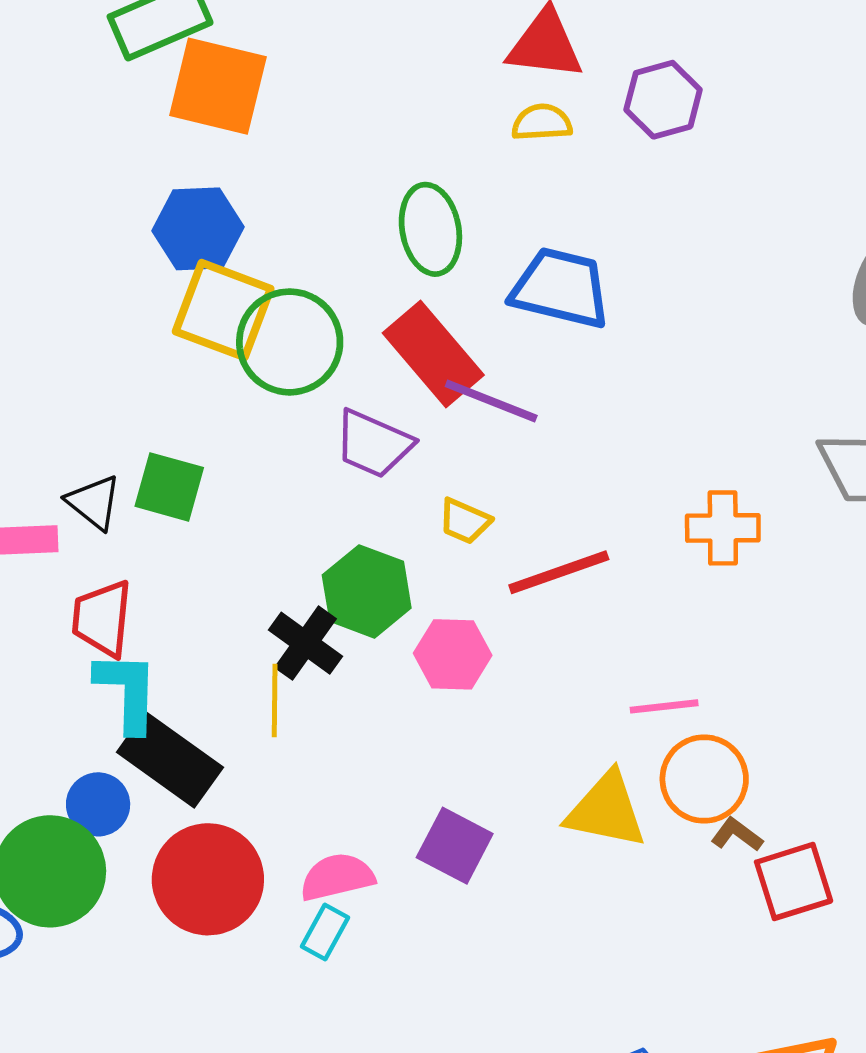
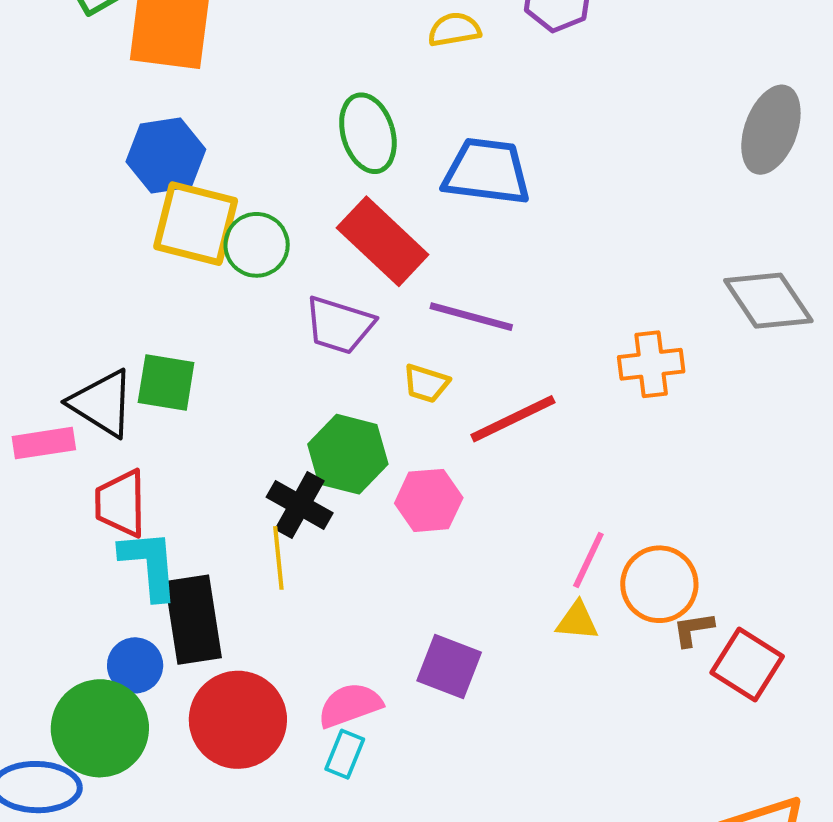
green circle: (290, 342) -> (257, 245), size x0.7
purple line: (491, 401) -> (471, 317), moved
black triangle: (94, 502) -> (102, 403), size x1.4
pink line: (664, 706) -> (588, 560), moved, turned -52
black rectangle: (170, 760) -> (193, 620), turned 52
yellow triangle: (606, 810) -> (577, 621), size x0.6
brown L-shape: (737, 835) -> (693, 629), turned -39
red square: (794, 881) -> (747, 665), turned -34

